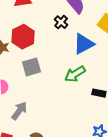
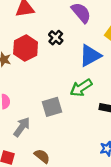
black cross: (61, 22) -> (56, 38), moved
gray square: (32, 67) -> (52, 107), moved

